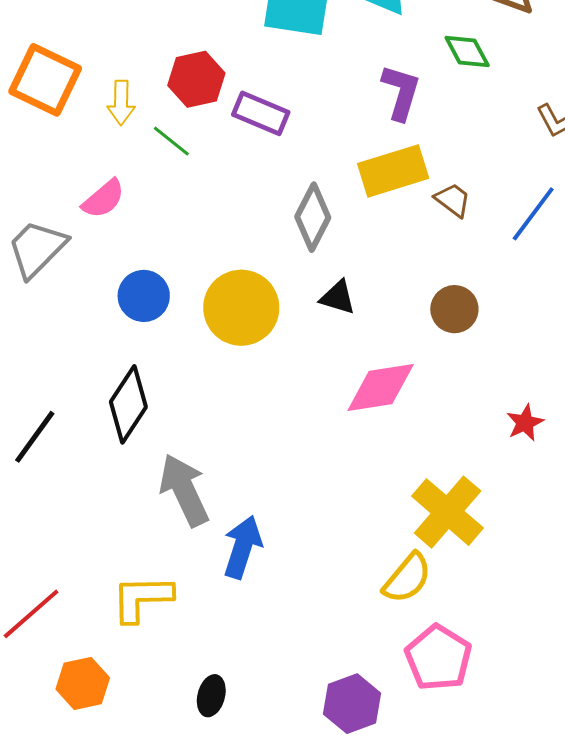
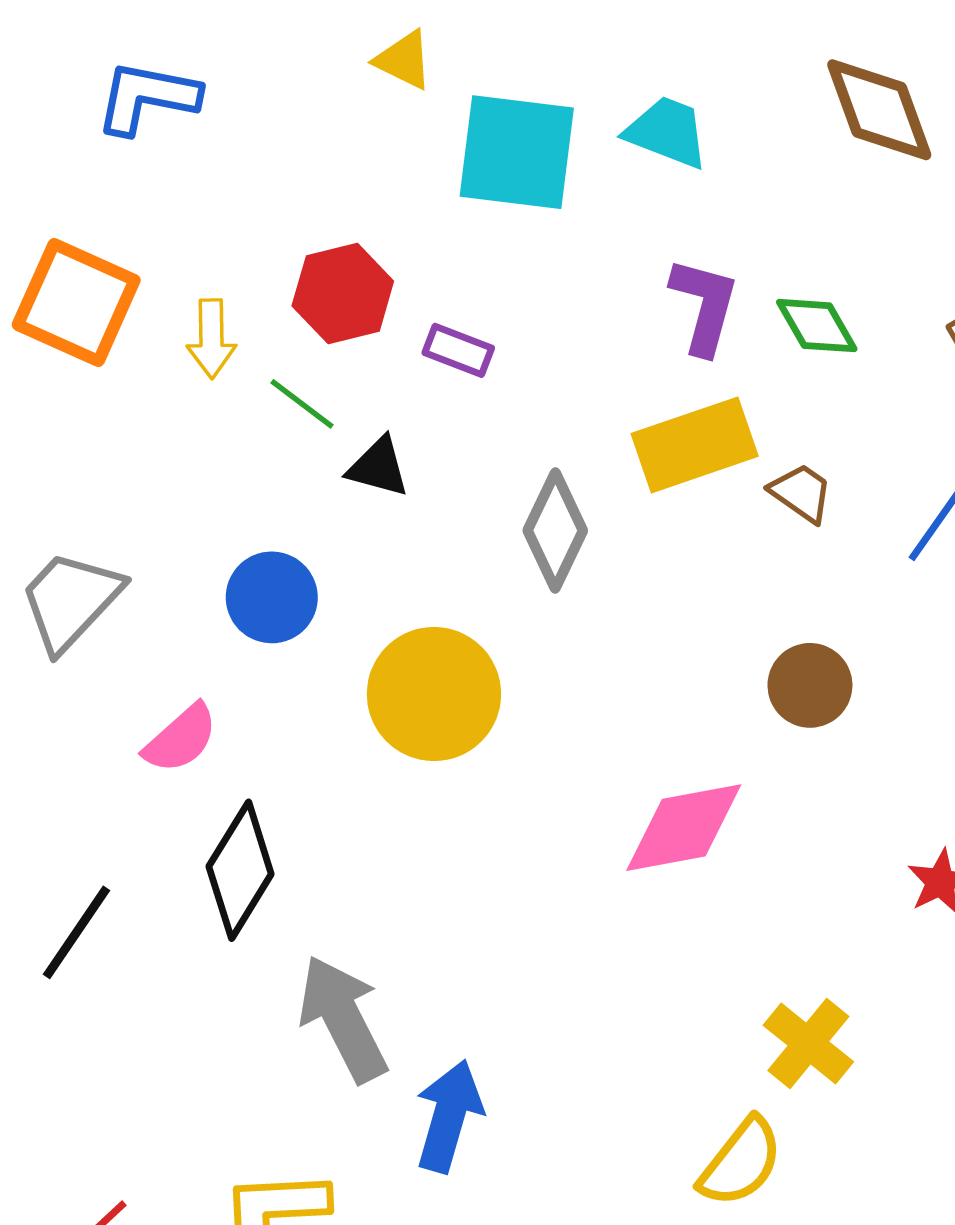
green diamond: (467, 51) -> (817, 326), moved
purple rectangle: (261, 113) -> (458, 350), size x0.7
pink semicircle: (103, 199) -> (181, 739), moved
blue circle: (144, 296) -> (272, 597), moved
black triangle: (338, 297) -> (378, 467), moved
yellow cross: (448, 512) -> (808, 1043), size x0.7

